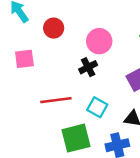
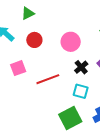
black cross: (88, 67) -> (81, 67), moved
red line: (56, 100) -> (48, 79), moved

